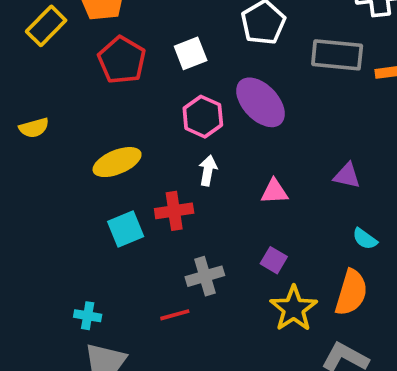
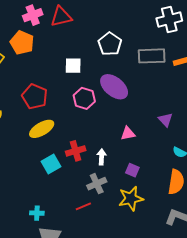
white square: (191, 53) -> (73, 66), turned 30
red pentagon: (122, 60) -> (35, 96), moved
white arrow: (208, 170) -> (102, 157), moved
purple triangle: (347, 176) -> (165, 120), turned 42
yellow star: (294, 309) -> (131, 199), moved, turned 30

